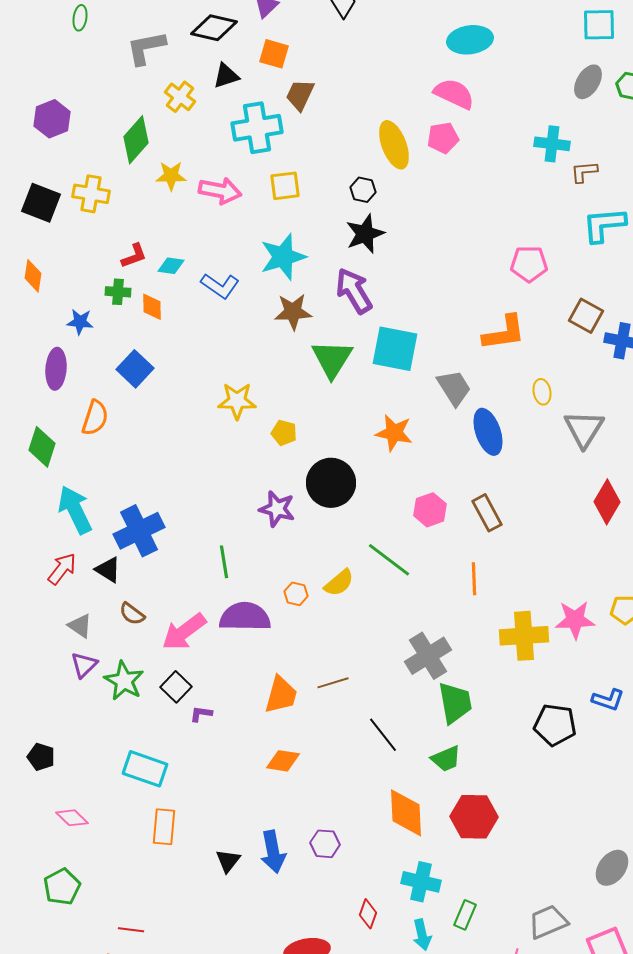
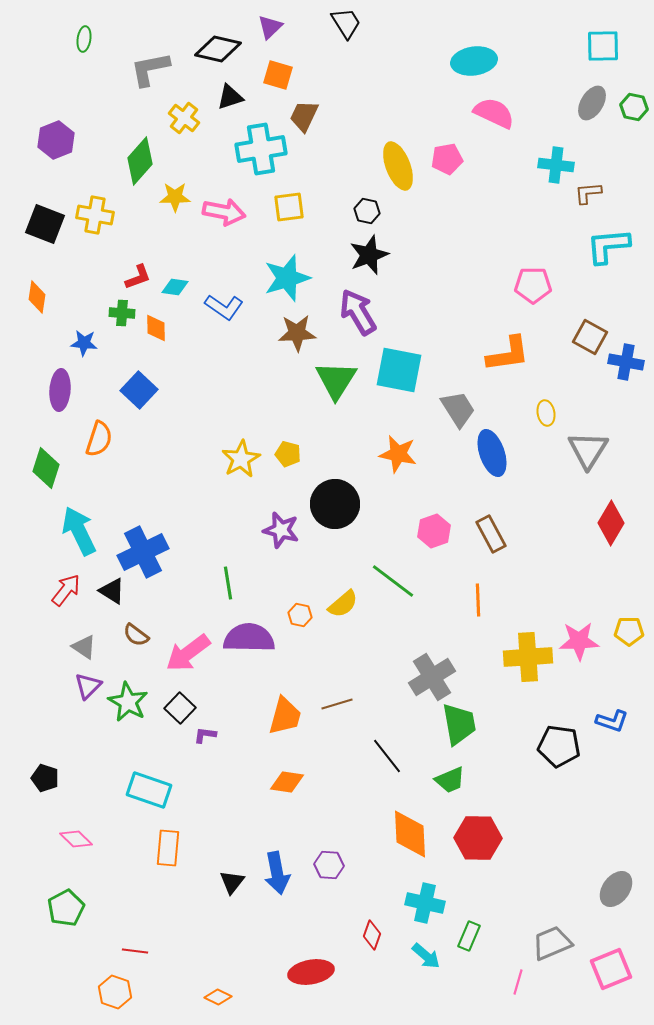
pink semicircle: (454, 94) -> (494, 113), moved
yellow star: (237, 401) -> (241, 459), moved, turned -30
cyan arrow: (422, 935) -> (426, 956), turned -36

